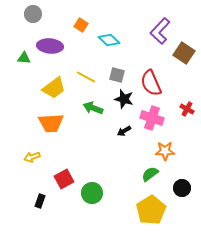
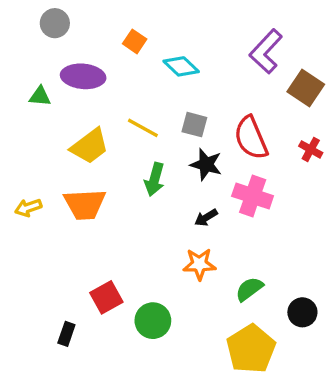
green arrow: (93, 108) -> (155, 179), turned -96
red cross: (187, 109) -> (311, 149), moved
orange star: (165, 151) -> (199, 264), moved
yellow arrow: (32, 157) -> (28, 208), moved

